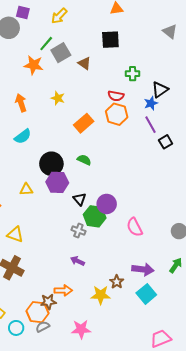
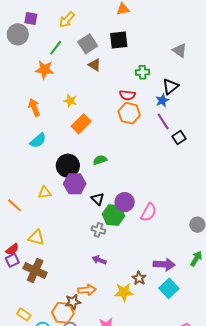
gray triangle: (170, 31) -> (180, 51), moved
gray square: (61, 53) -> (88, 44), moved
orange rectangle: (84, 123) -> (81, 124), moved
green semicircle: (84, 160) -> (100, 160), turned -40
pink semicircle: (135, 227) -> (149, 212), moved, turned -120

